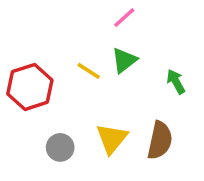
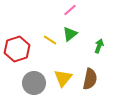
green arrow: (176, 82) -> (99, 46), turned 48
gray circle: (60, 147) -> (34, 83), size x1.5

